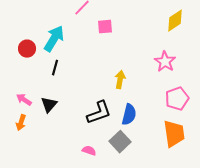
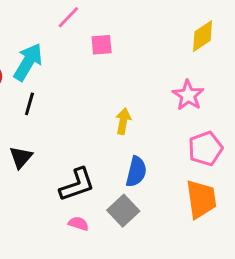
black L-shape: (99, 113) -> (77, 185), moved

